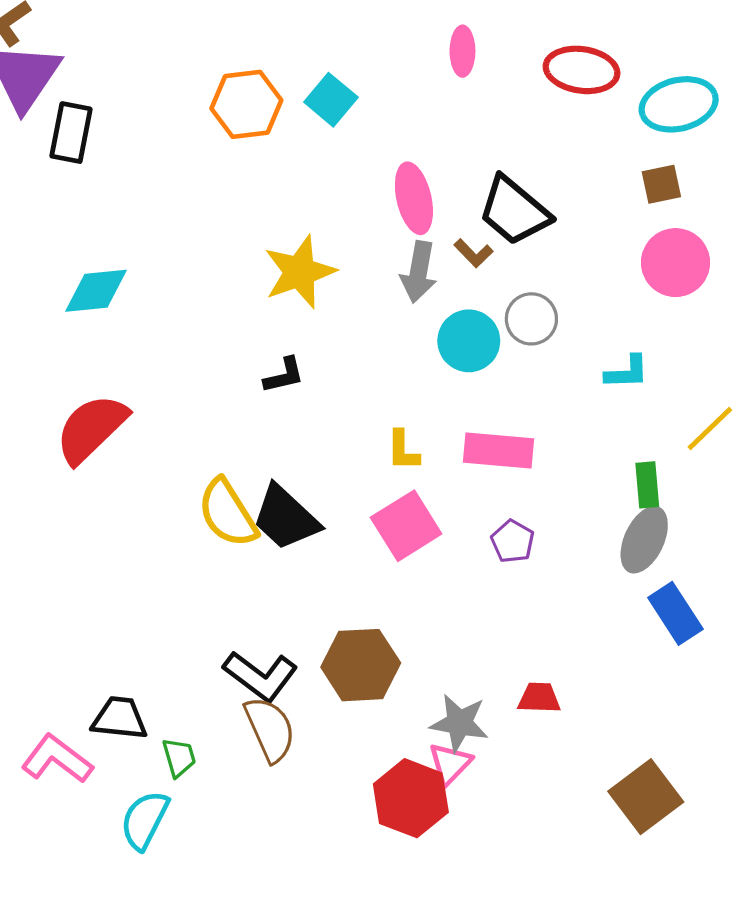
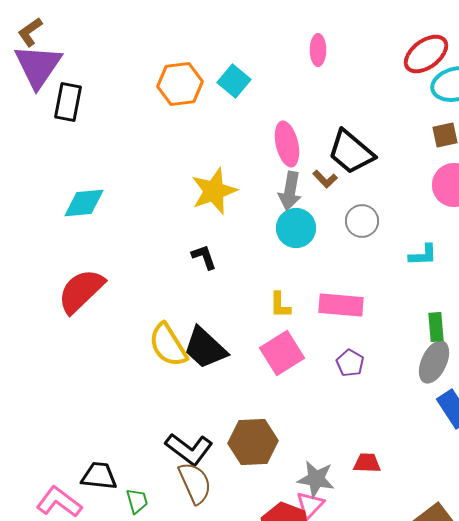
red ellipse: (582, 70) -> (426, 54), moved, turned -45
cyan circle: (469, 341) -> (296, 228), moved
black L-shape: (284, 375) -> (204, 257), turned -96

